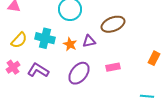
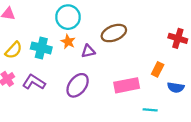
orange star: (70, 44) -> (68, 42), moved
pink rectangle: (113, 67) -> (127, 85), moved, size x1.6

